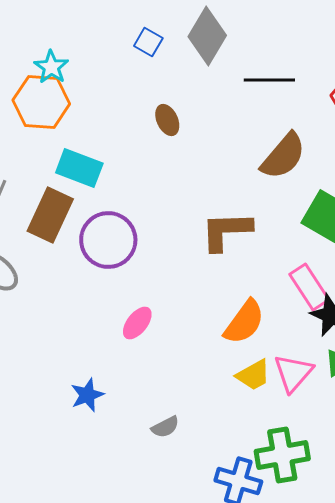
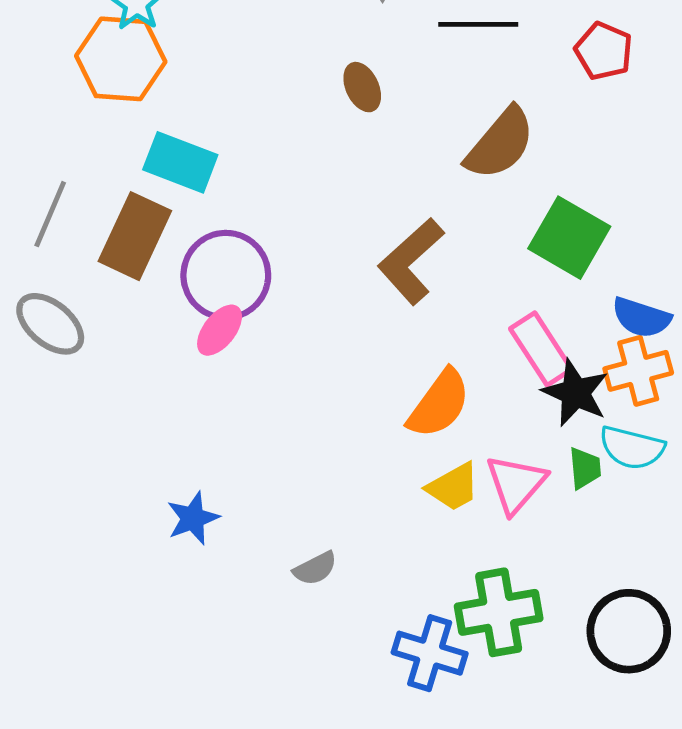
brown ellipse: (167, 120) -> (362, 87), moved
brown L-shape: (226, 231) -> (411, 261), turned -40
pink ellipse: (137, 323) -> (220, 330), moved

